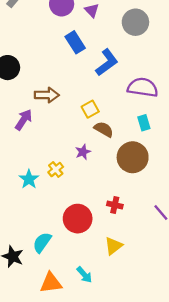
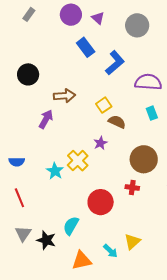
brown circle: (133, 157) -> (144, 159), moved
yellow cross: (56, 169) -> (78, 161), size x1.5
yellow triangle: (113, 246) -> (132, 242), moved

